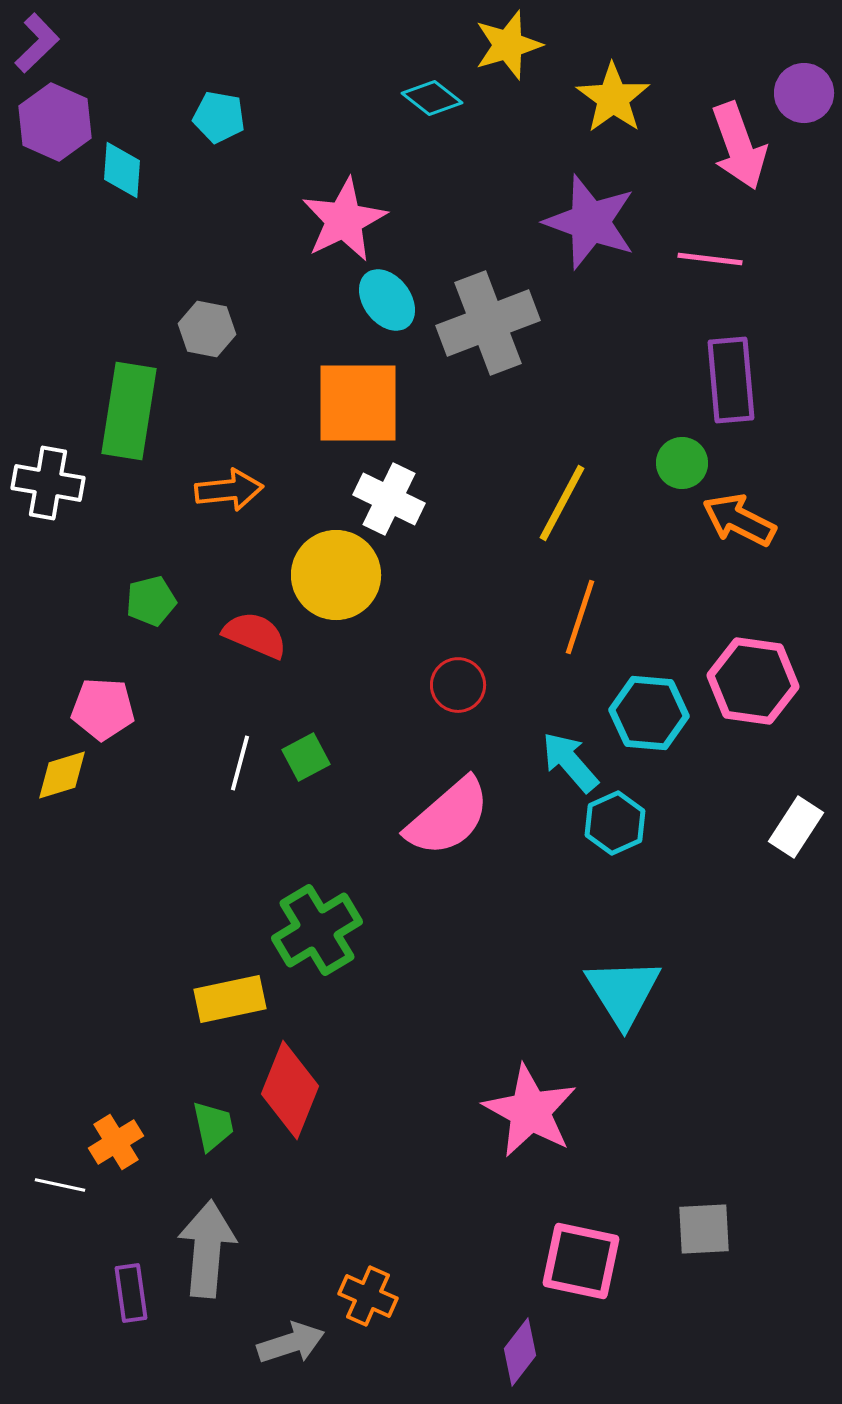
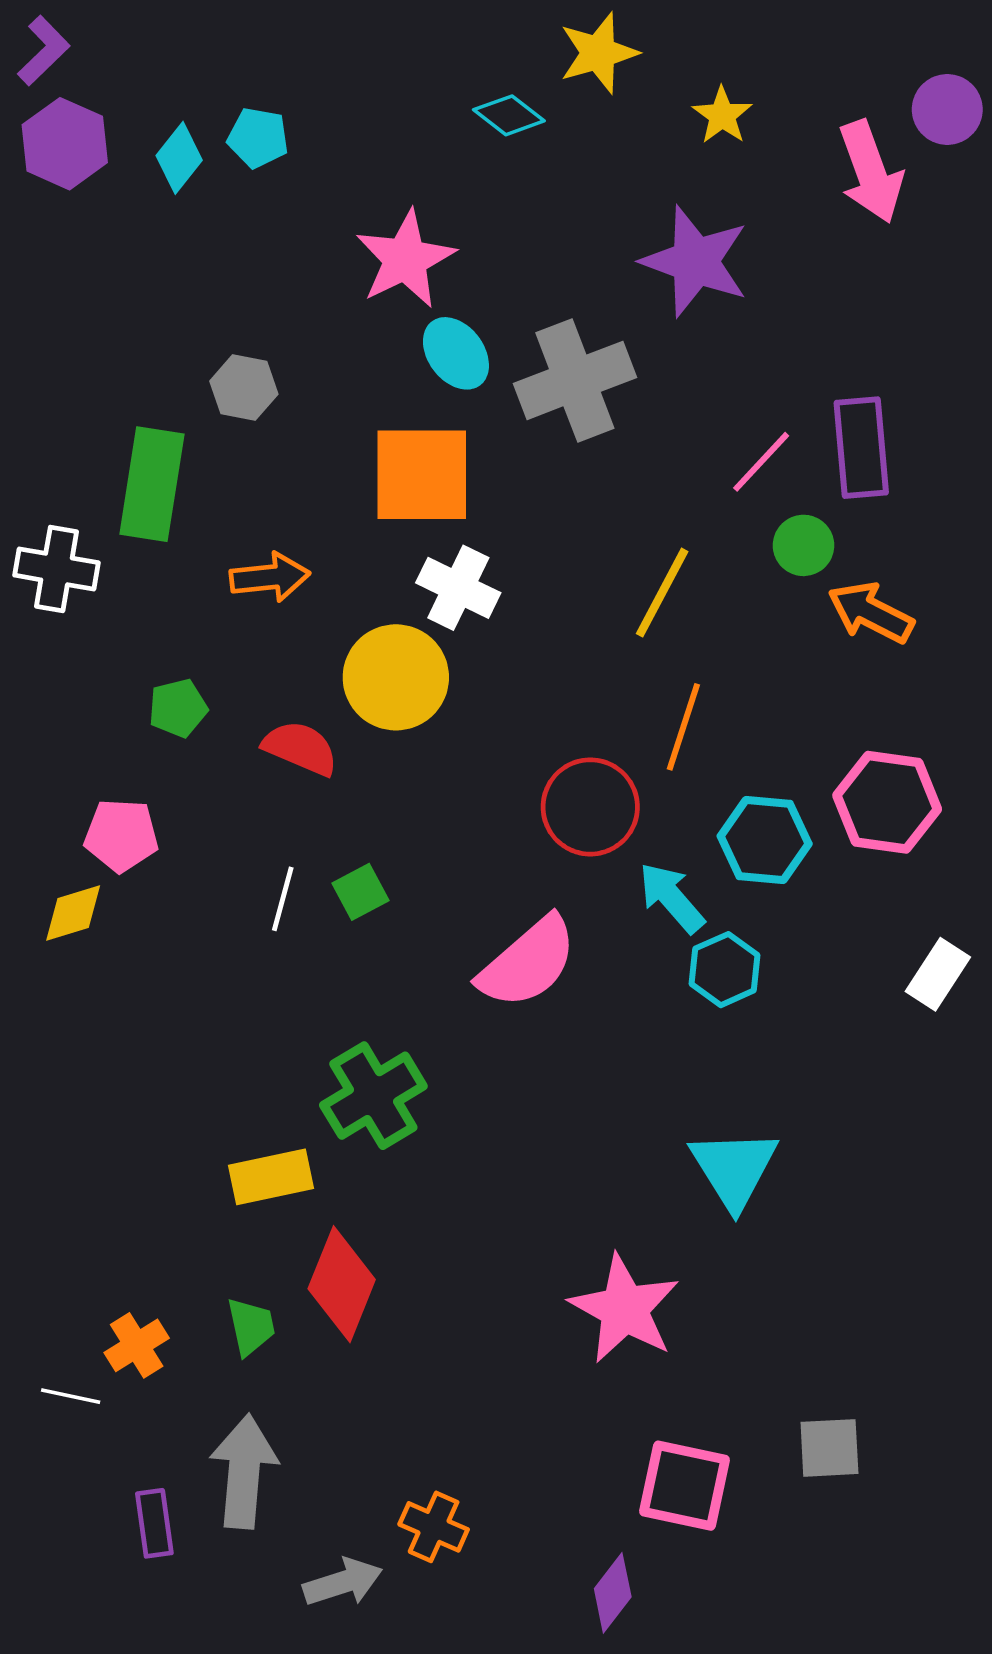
yellow star: (613, 98) -> (722, 115), size x0.7
cyan diamond: (122, 170) -> (179, 158), moved, turned 34
pink line: (710, 259) -> (761, 462), moved, turned -54
red circle: (458, 685) -> (590, 807), moved, size x1.5

